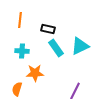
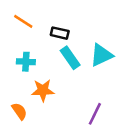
orange line: (20, 20) -> (23, 21), turned -63
orange semicircle: (17, 89) -> (19, 111), turned 128

